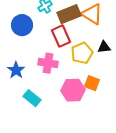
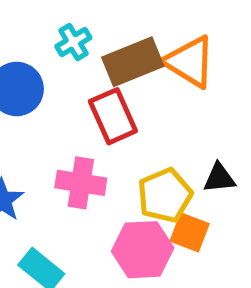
black triangle: (104, 47) -> (219, 178), moved
yellow pentagon: (82, 53) -> (165, 195), moved

